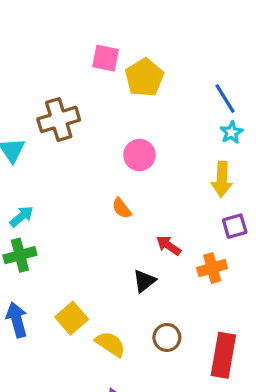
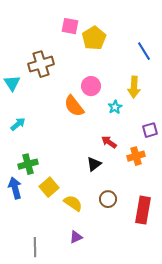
cyan star: (231, 132) -> (115, 107), moved
yellow arrow: (222, 179) -> (134, 87), moved
orange semicircle: (122, 208) -> (74, 106), moved, size x1.6
green cross: (20, 255) -> (28, 164), moved

